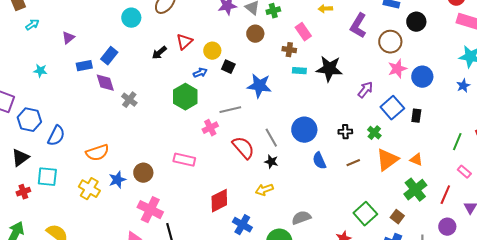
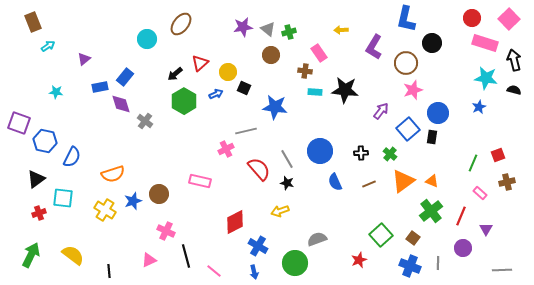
blue circle: (422, 77) -> (438, 113), moved
green hexagon: (185, 97) -> (184, 101), moved
pink cross: (150, 210) -> (166, 231), size x0.7

